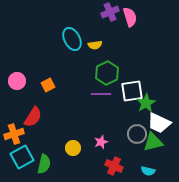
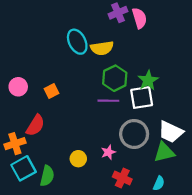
yellow semicircle: (95, 45) -> (102, 48), size x1.5
green star: (146, 103) -> (148, 80), moved
gray circle: (137, 134) -> (134, 134), moved, size x1.4
cyan semicircle: (148, 171) -> (159, 183), turned -80

